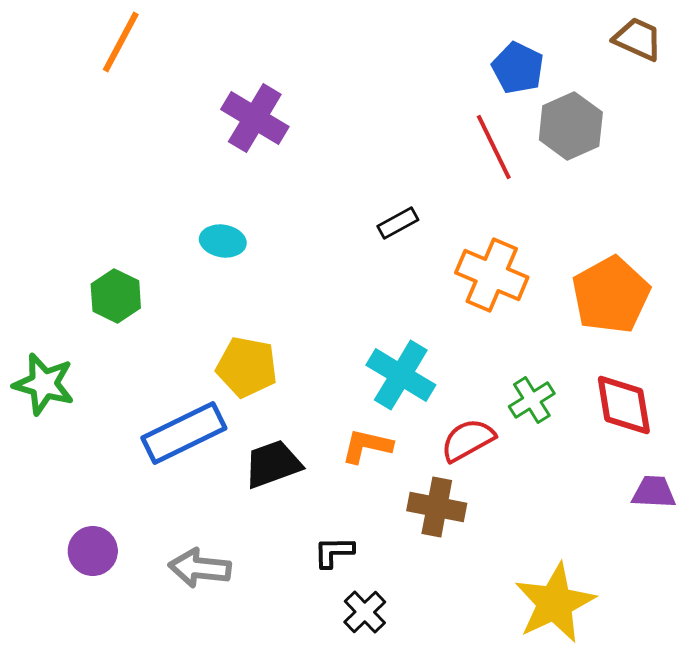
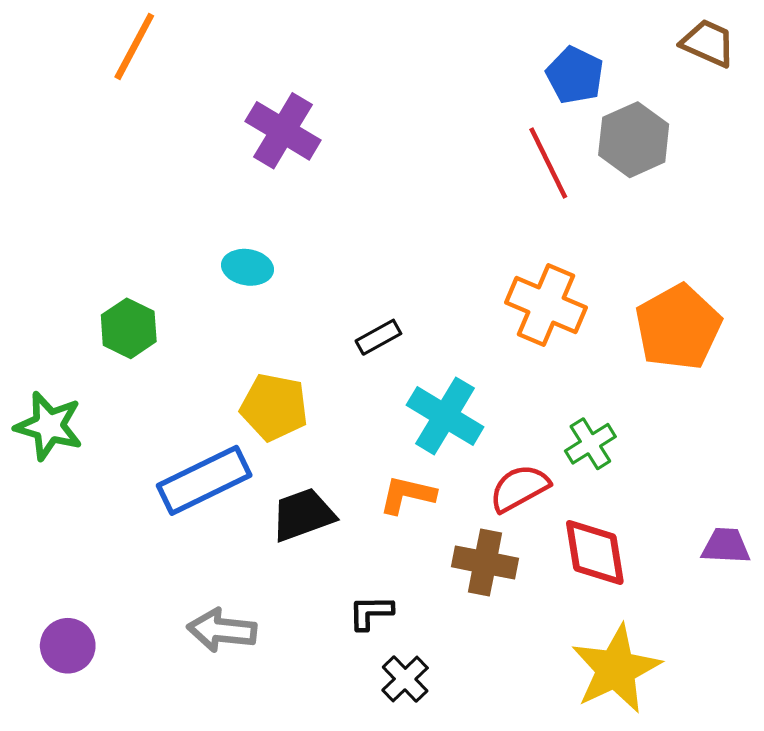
black rectangle: (398, 223) -> (378, 337), moved
red diamond: (624, 405) -> (595, 553), moved
purple circle: (93, 551) -> (68, 646), moved

